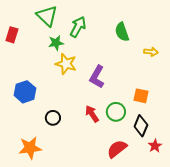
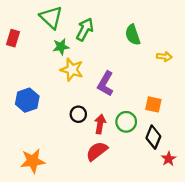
red arrow: (92, 114) -> (100, 124), turned 42
black circle: (53, 118) -> (78, 114), moved
red semicircle: (117, 149) -> (97, 151), moved

